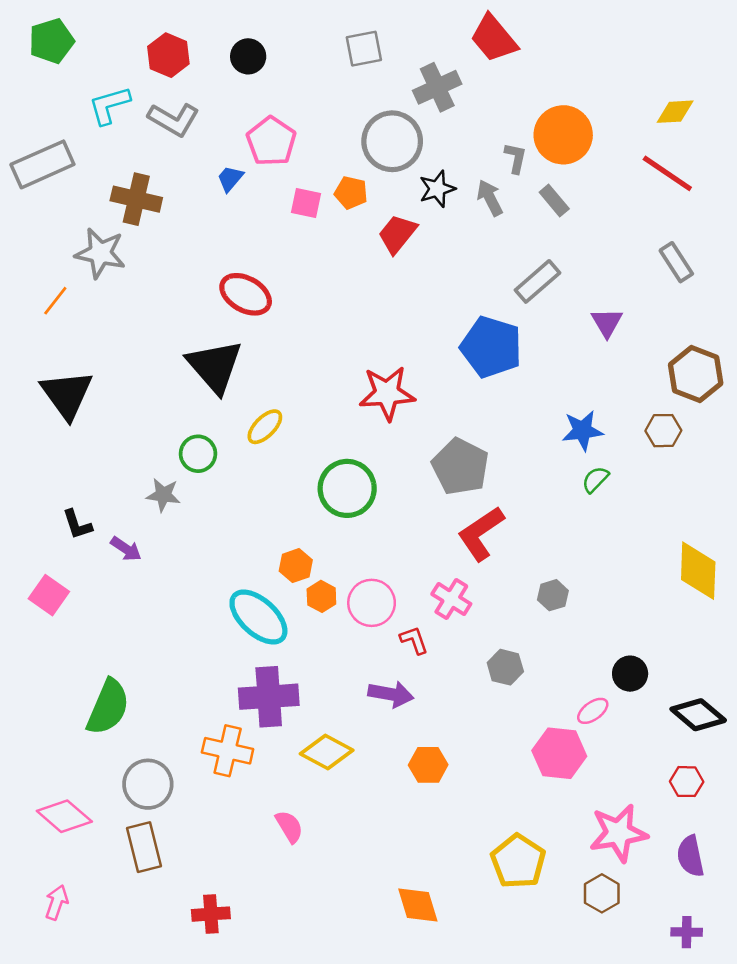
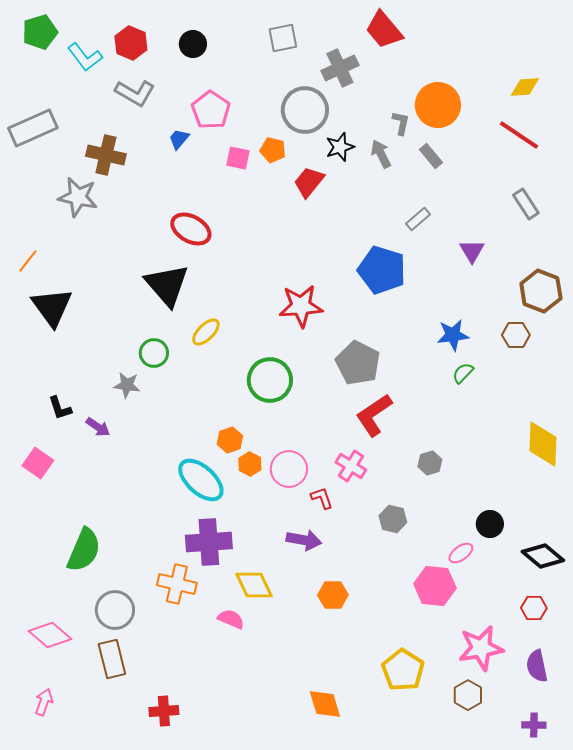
cyan L-shape: (109, 105) -> (85, 57), moved, turned -111
gray rectangle: (537, 281) -> (418, 219), size x0.7
orange line: (55, 301) -> (28, 261), moved
yellow diamond: (327, 752) -> (254, 585), turned 36
pink semicircle: (289, 827) -> (231, 619), moved, turned -36

